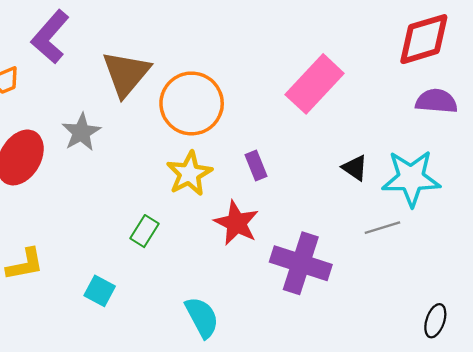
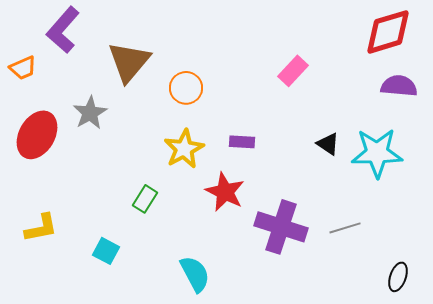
pink rectangle: (315, 84) -> (293, 71), size x0.6
orange circle: (192, 103) -> (186, 88), size x0.6
purple rectangle: (256, 166) -> (242, 142), turned -65
gray line: (382, 228) -> (345, 228), moved

